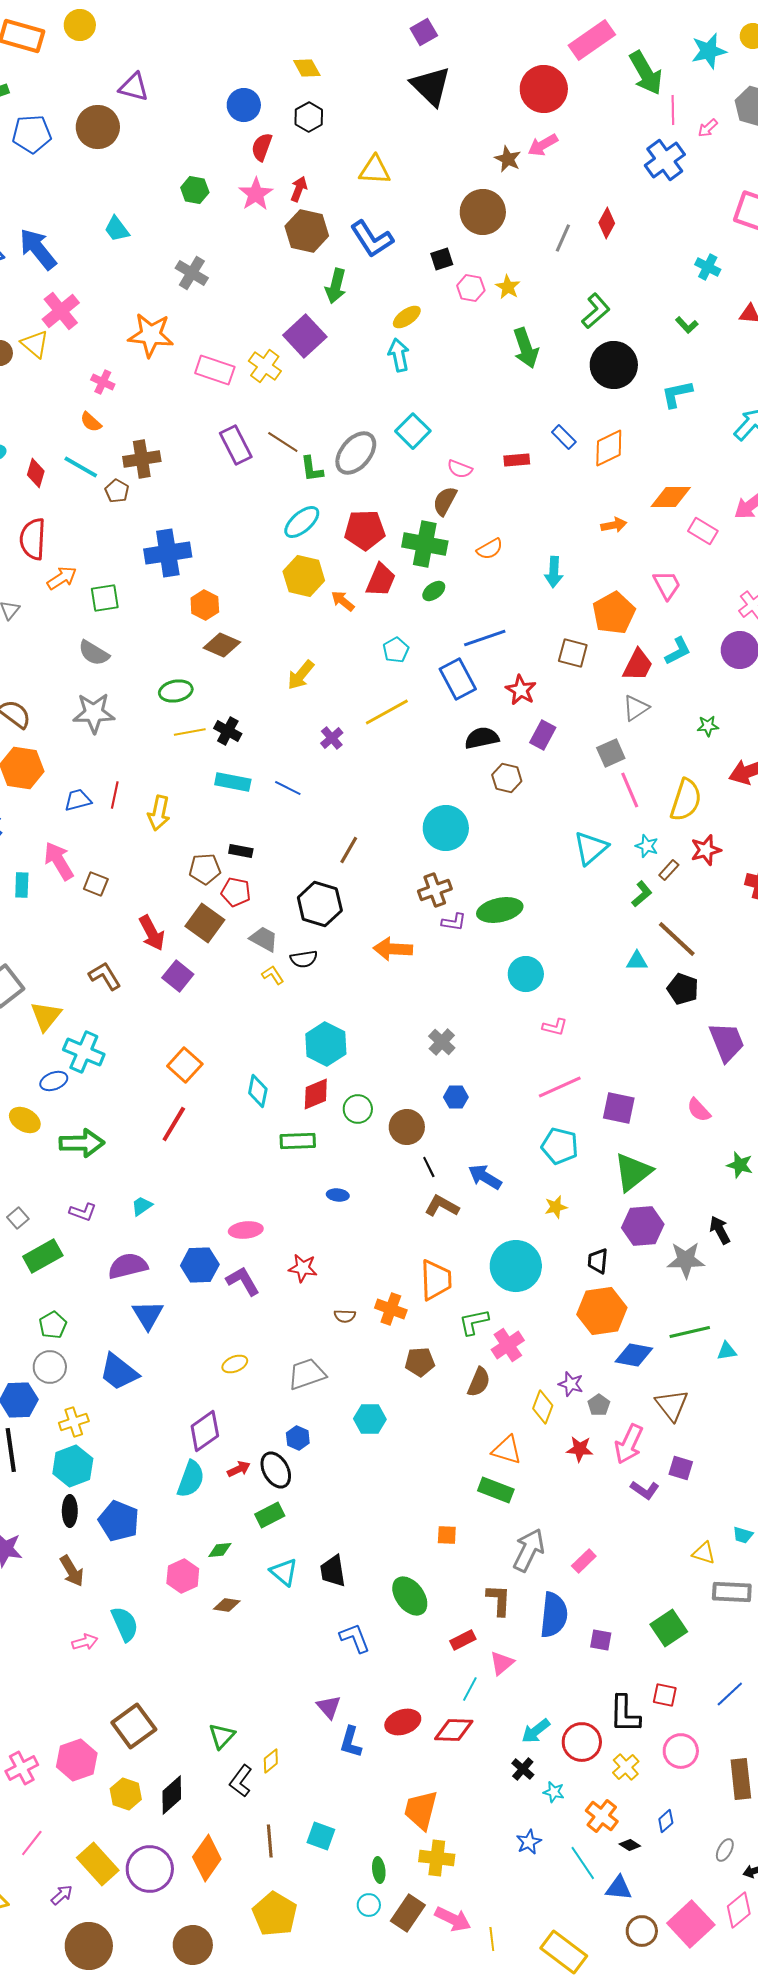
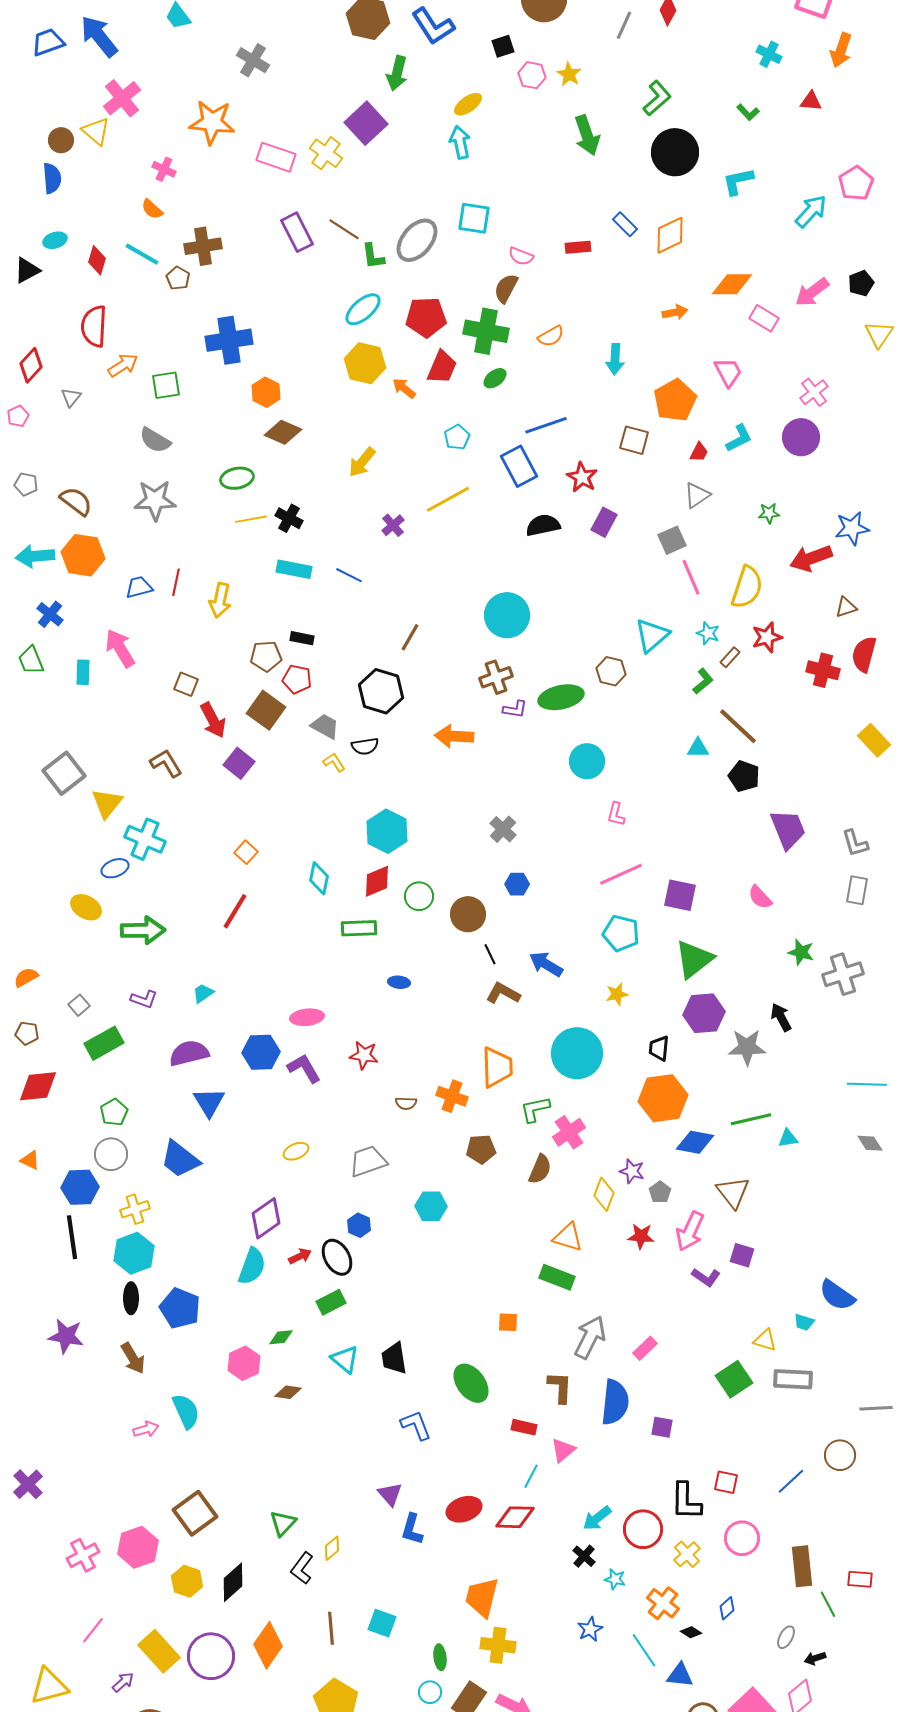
cyan square: (413, 431) -> (474, 218), turned -36
red trapezoid: (638, 665) -> (699, 452), size x0.6
brown hexagon: (507, 778) -> (611, 671), moved
brown square: (96, 884) -> (186, 684), moved
pink L-shape: (555, 1027) -> (616, 814), turned 90
orange square: (185, 1065) -> (246, 852), size x0.7
green square: (669, 1628) -> (734, 1379), moved
red rectangle: (463, 1640) -> (524, 1427), turned 40

